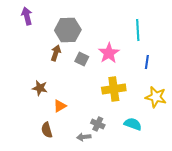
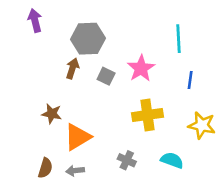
orange triangle: (60, 106) -> (78, 137), size x1.6
brown semicircle: (47, 130) -> (45, 168), moved, turned -147
gray arrow: (84, 137) -> (75, 171), moved

